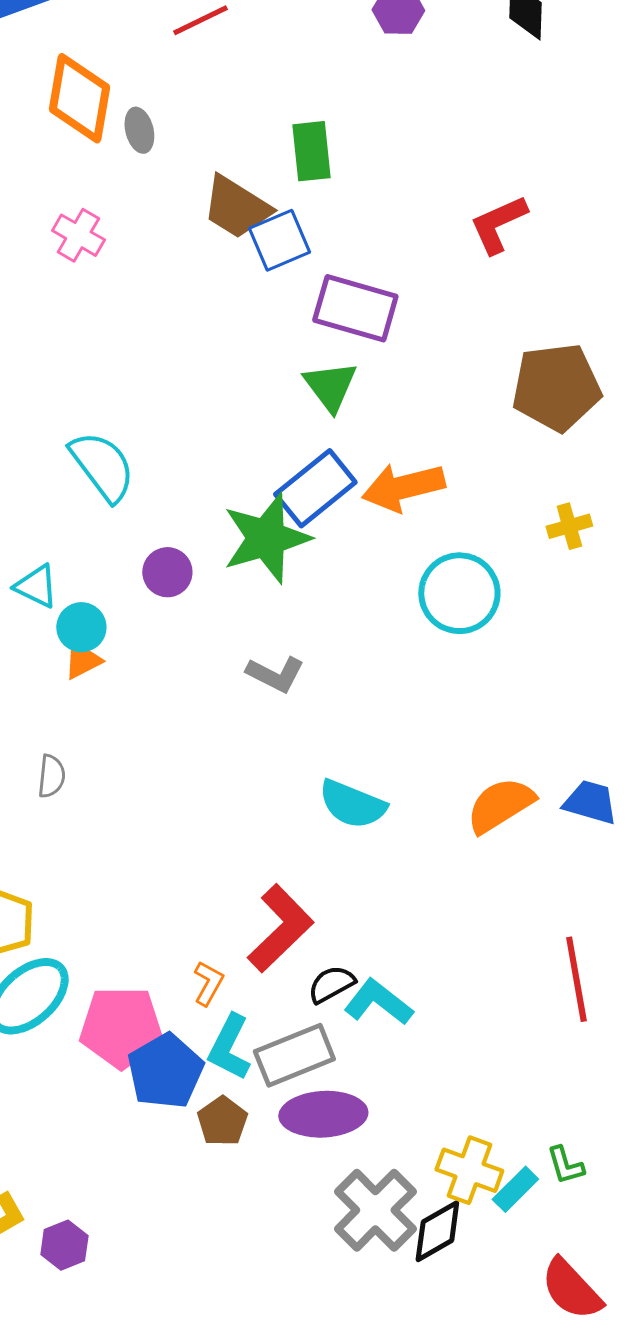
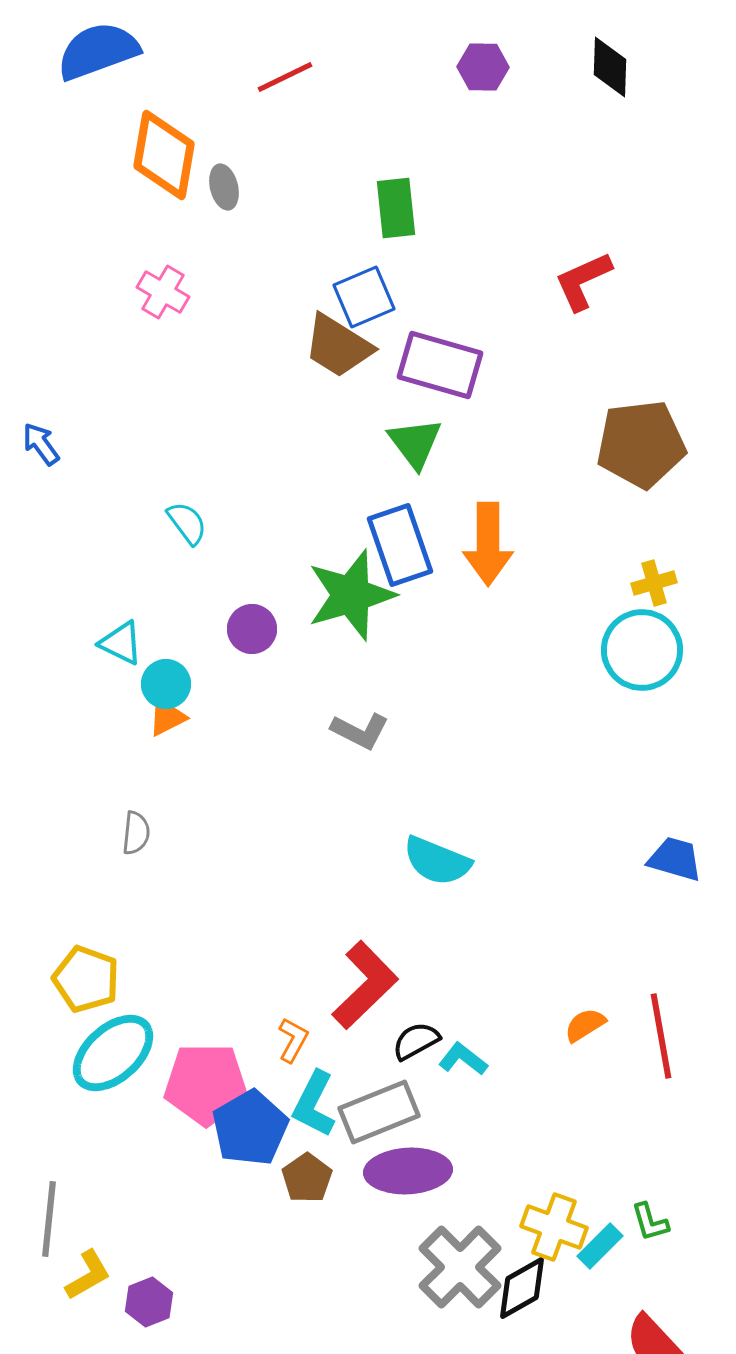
brown trapezoid: (236, 207) -> (338, 346), moved
cyan semicircle: (102, 466) -> (187, 523), size x0.6
orange arrow: (403, 487) -> (488, 544), turned -76
blue rectangle: (315, 488) -> (400, 545), turned -70
cyan circle: (459, 593) -> (642, 650), moved
orange semicircle: (500, 805) -> (585, 1025), moved, size x0.6
cyan L-shape: (378, 1002) -> (463, 1059), size x0.7

